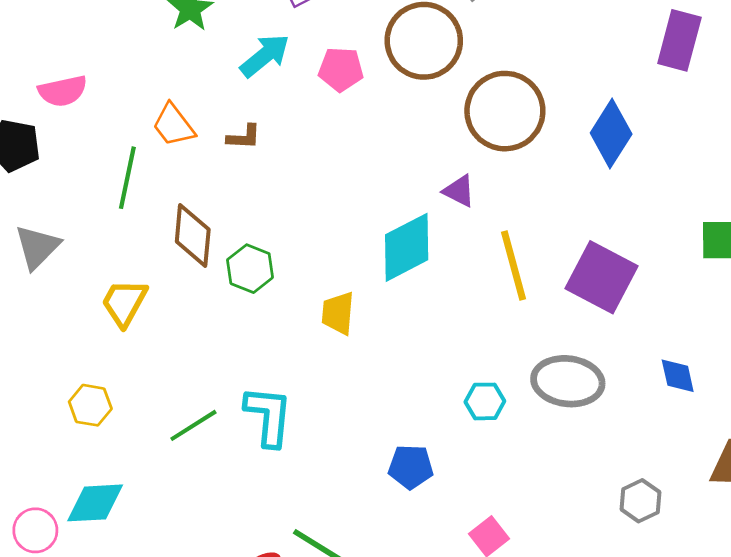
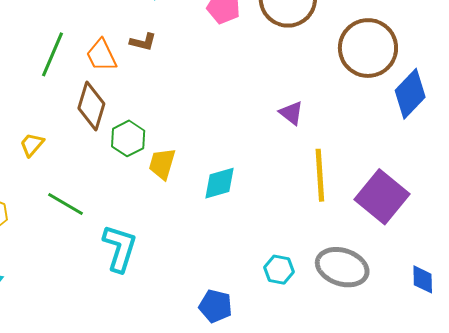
brown circle: (505, 111) -> (368, 48), moved
orange trapezoid: (173, 125) -> (101, 55), moved
cyan diamond: (407, 247) -> (219, 183), moved, size x0.7
yellow trapezoid: (124, 303) -> (32, 145), size x0.7
yellow trapezoid: (338, 313) -> (162, 164), moved
green line: (193, 425) -> (65, 204), moved, turned 51

